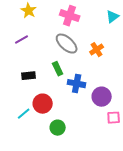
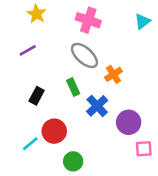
orange cross: (97, 50) -> (113, 74), moved
black rectangle: (29, 76) -> (37, 96), turned -56
blue cross: (77, 84) -> (97, 106), turned 36

